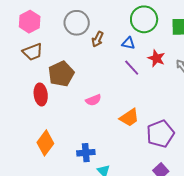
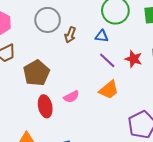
red star: (156, 58) -> (134, 59), moved
red ellipse: (41, 94) -> (45, 106), moved
orange trapezoid: (129, 118) -> (109, 90), moved

